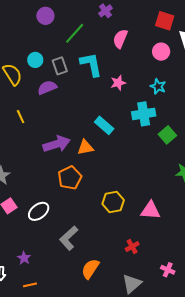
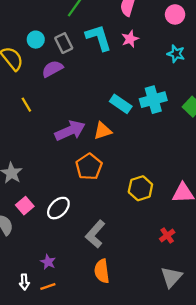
pink star: (118, 83) -> (130, 39), moved
cyan cross: (144, 114) -> (153, 100), moved
orange semicircle: (90, 269) -> (102, 271), moved, turned -35
orange line: (30, 285) -> (48, 287), moved

